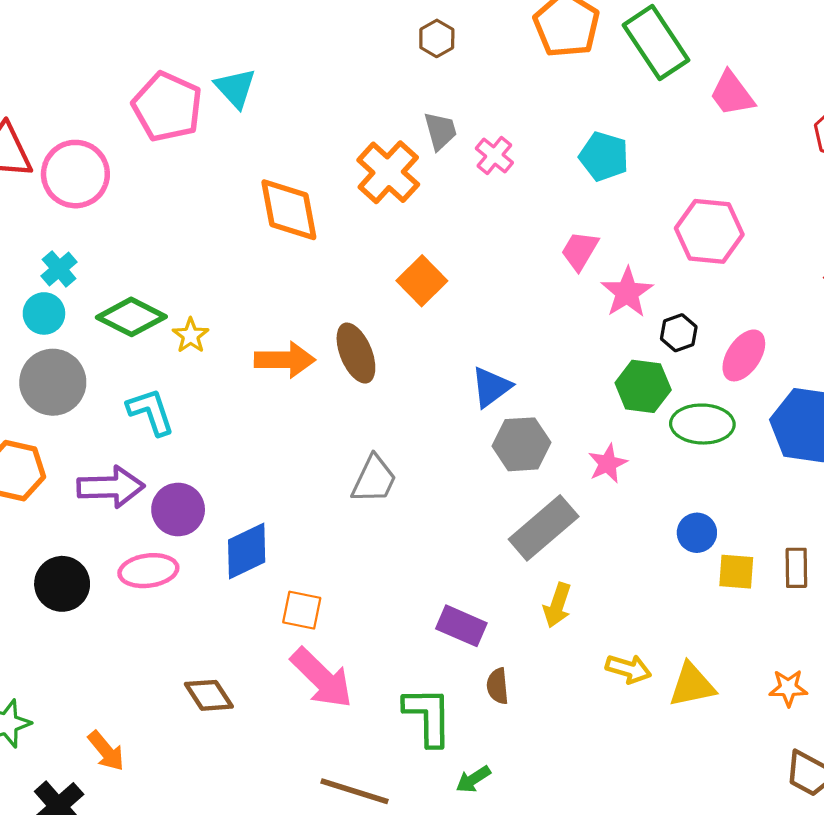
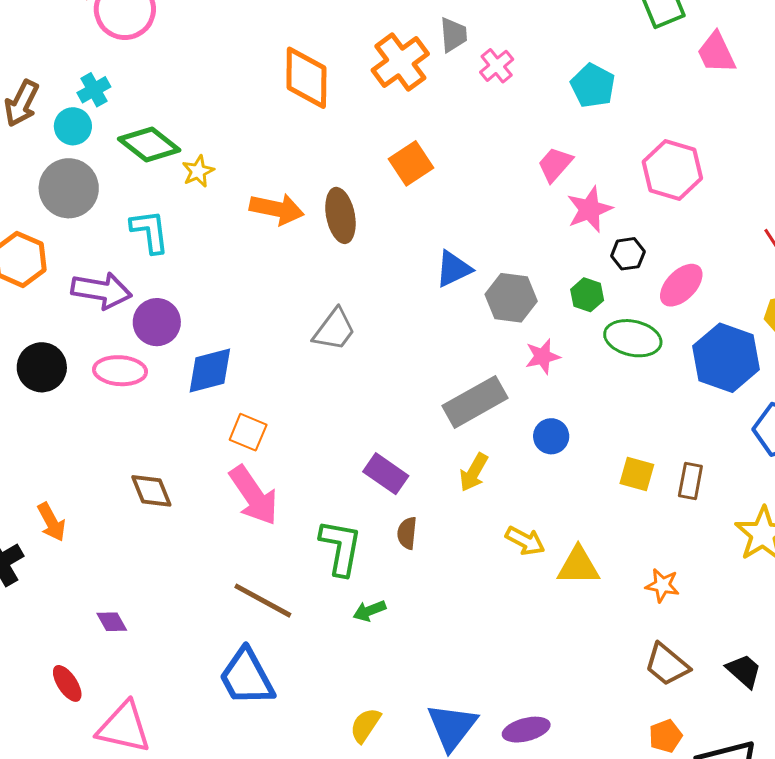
green hexagon: (643, 386) -> (587, 295), size x0.7
gray hexagon: (522, 444) -> (511, 298), moved
blue circle: (697, 533) -> (551, 436), moved

